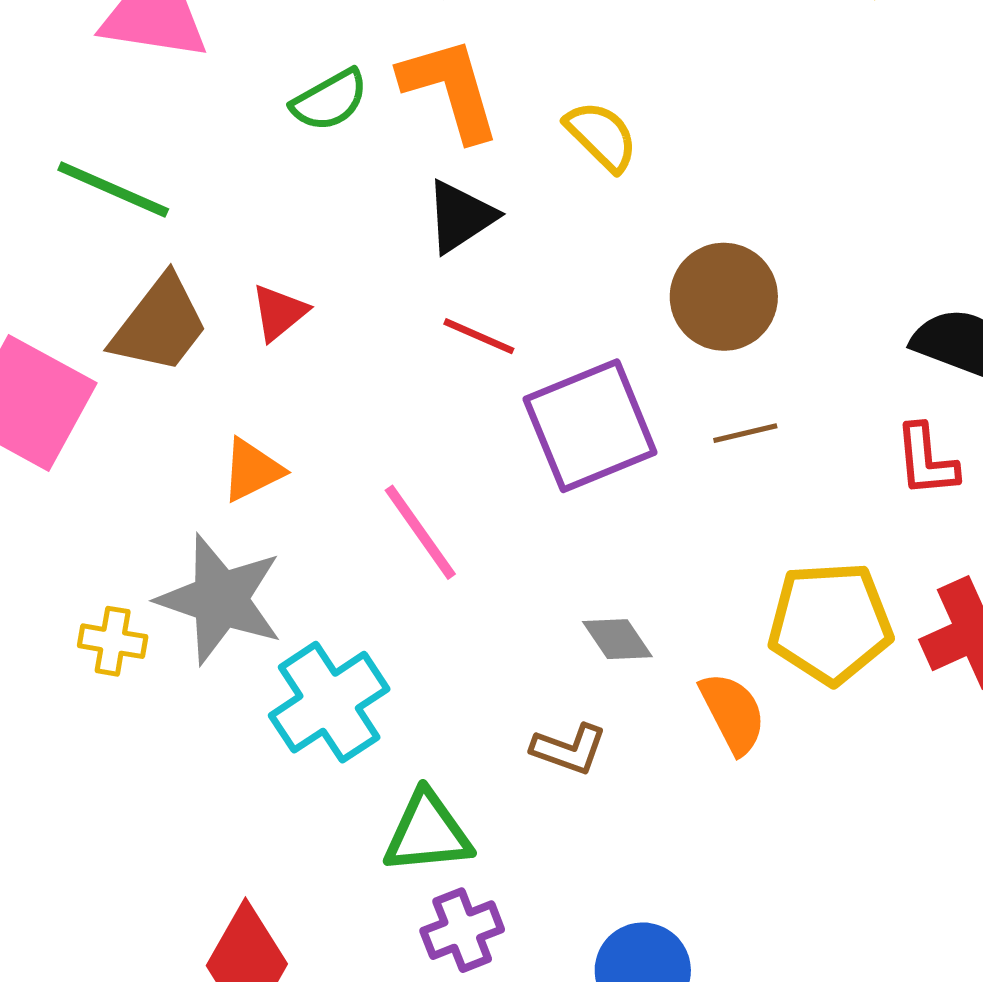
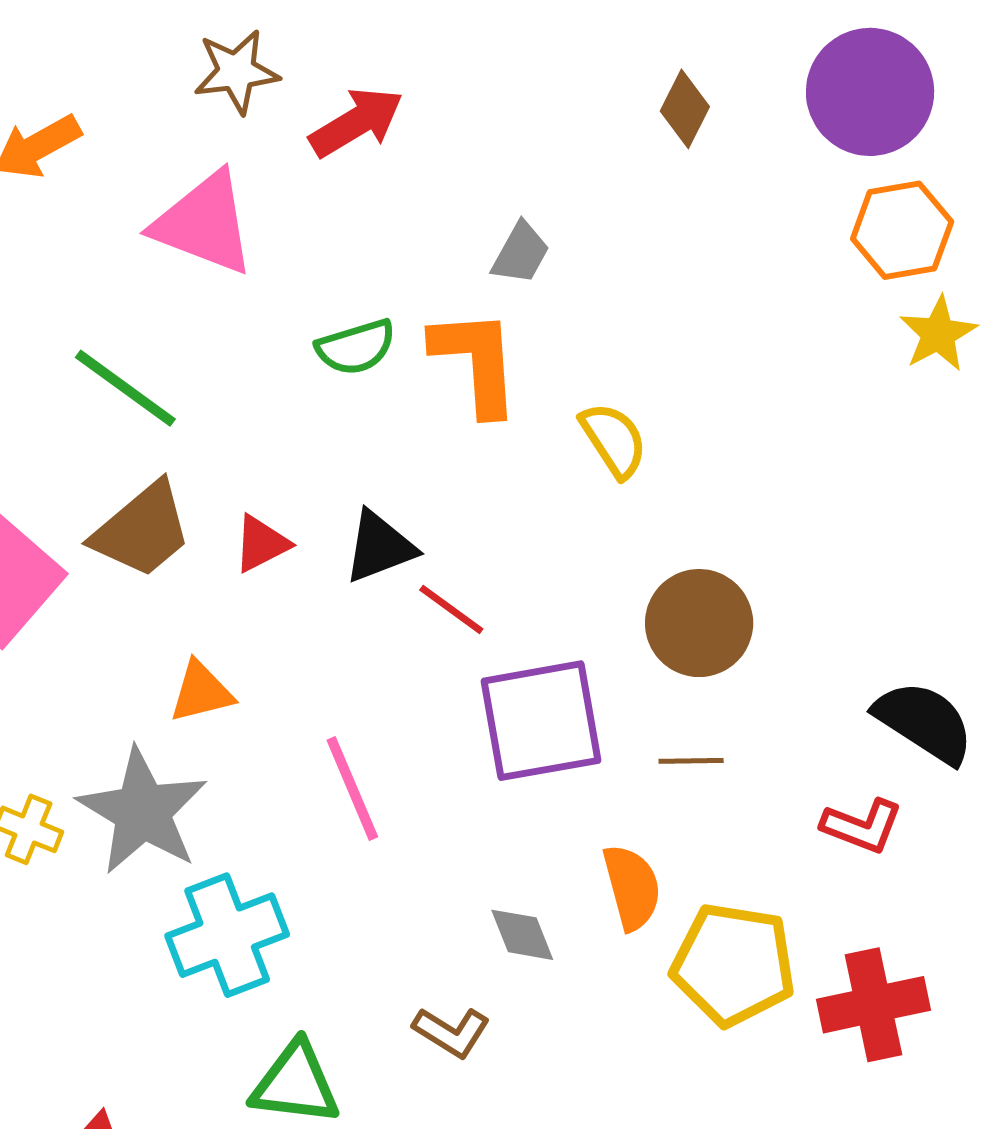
black triangle: (460, 217) -> (380, 547), moved
red L-shape: (926, 460) -> (862, 826), turned -76
orange semicircle: (733, 713) -> (632, 887), moved

